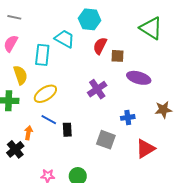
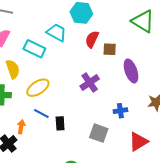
cyan rectangle: (42, 55) -> (34, 49), turned -70
purple ellipse: (139, 78) -> (131, 71), turned 55

